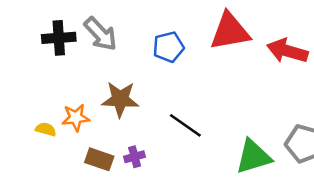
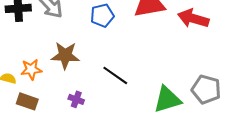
purple cross: (135, 157) -> (76, 99), turned 35
brown rectangle: (99, 159) -> (27, 101), moved

